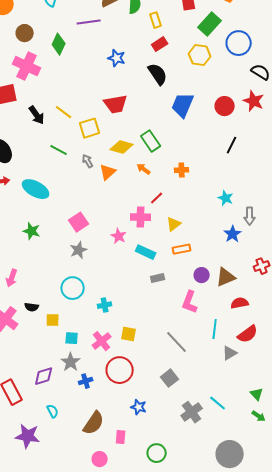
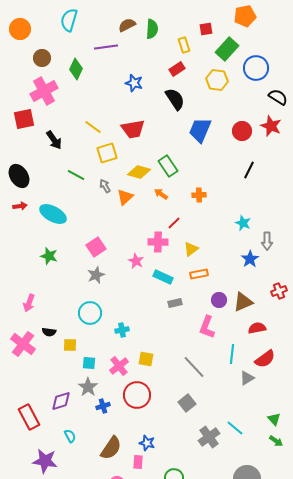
yellow rectangle: (156, 20) -> (184, 45), moved
pink cross: (27, 66) -> (44, 91), turned 36
yellow line: (64, 112) -> (93, 127), moved
blue star: (139, 407) -> (147, 443), moved

